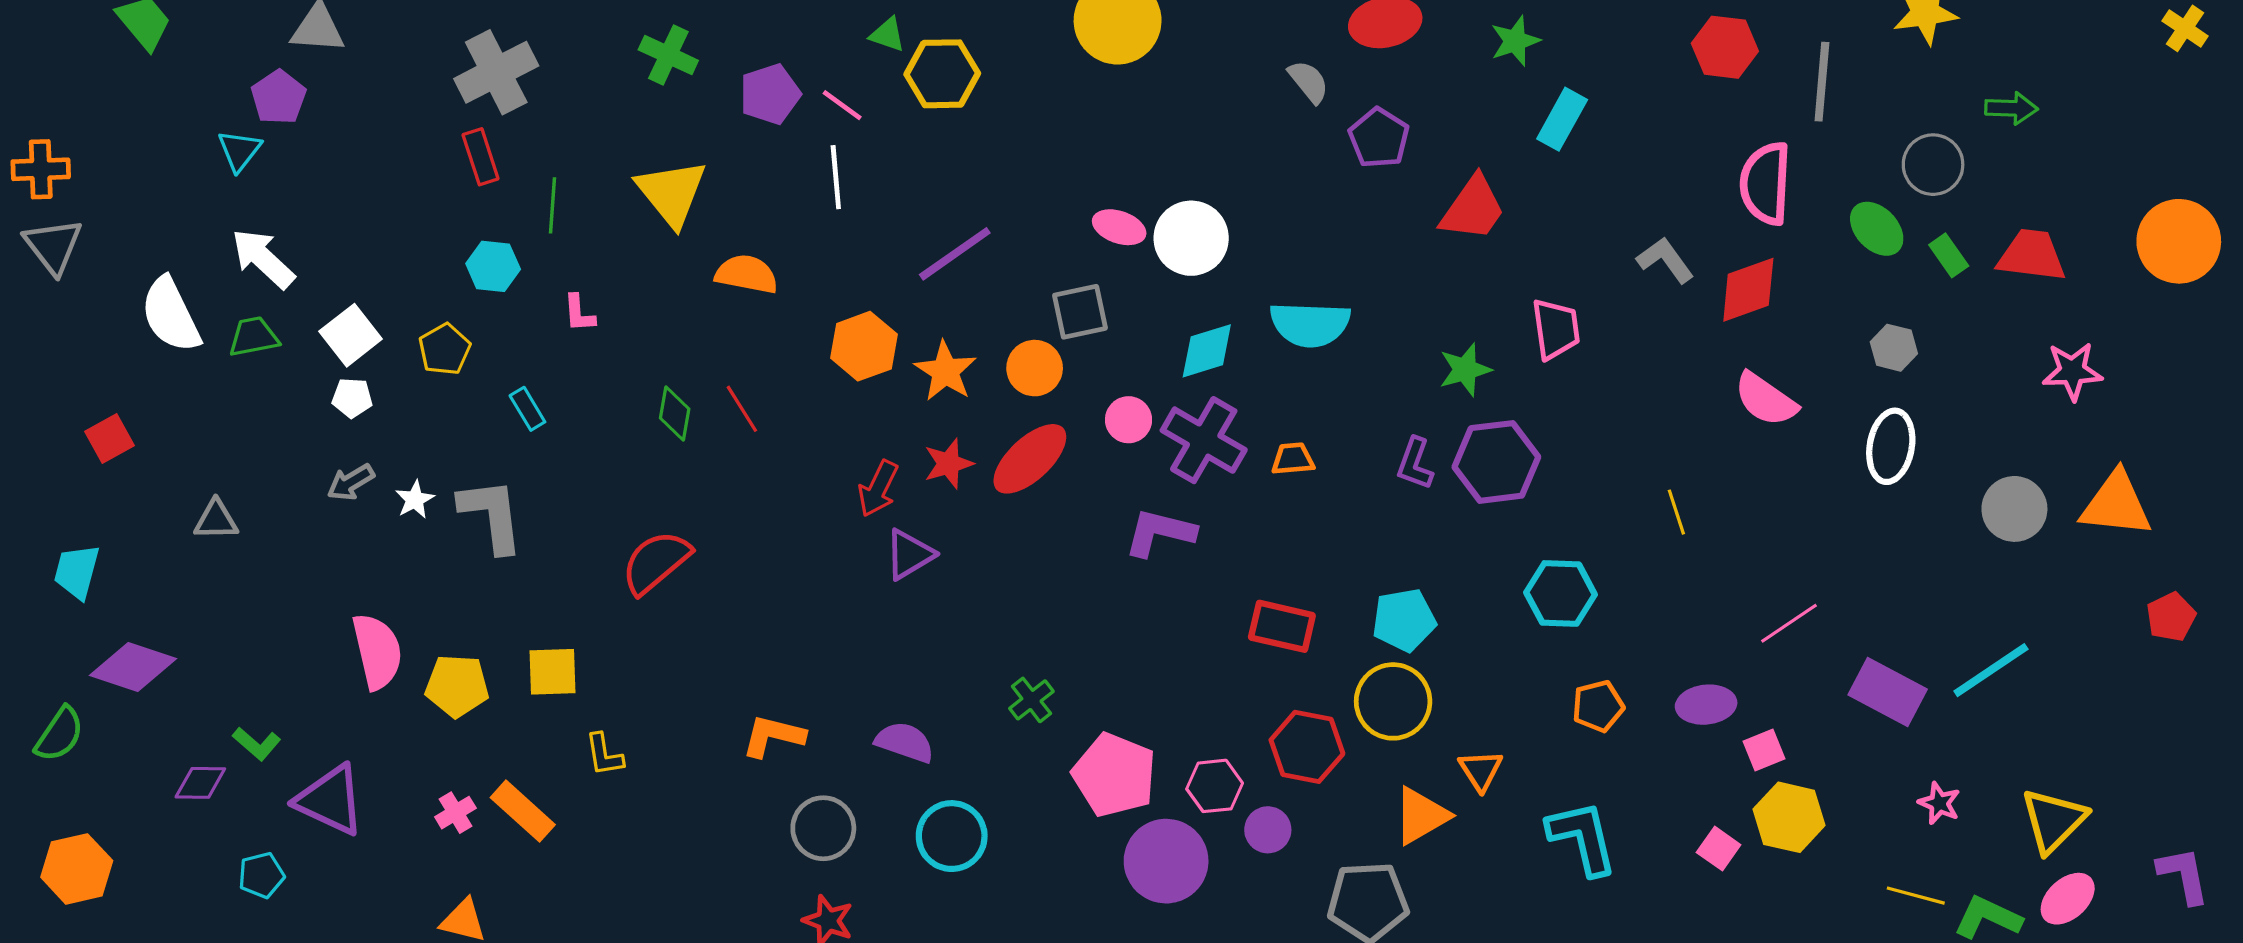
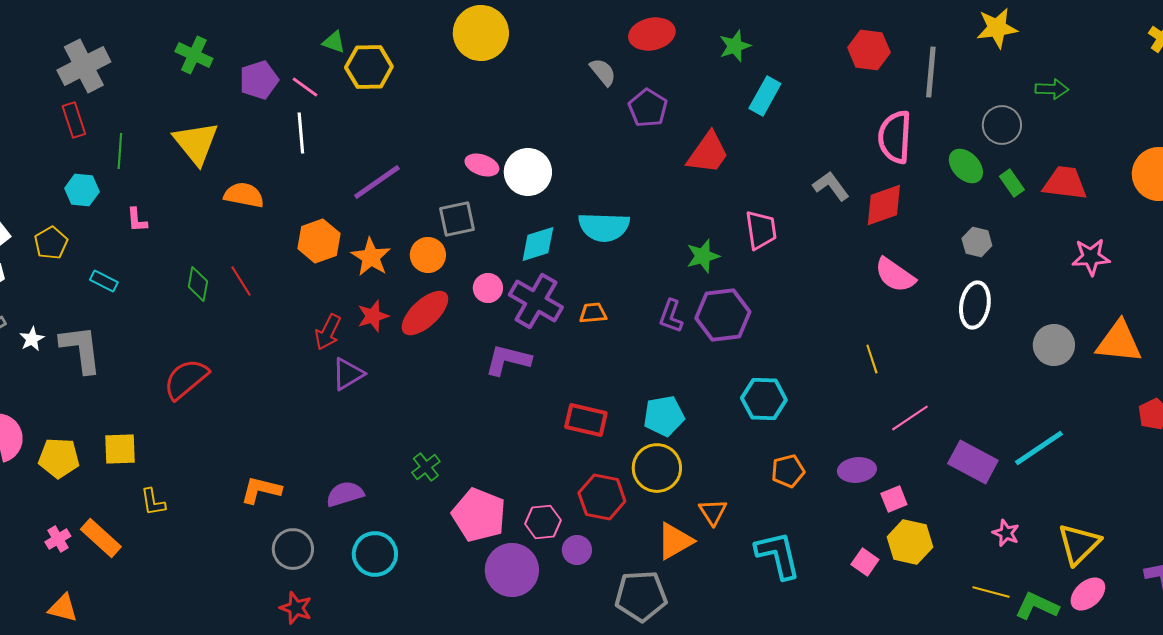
cyan rectangle: (527, 409) -> (104, 281), turned -32
yellow line: (1676, 512) -> (872, 359), moved
purple semicircle: (905, 742) -> (345, 494), turned -36

